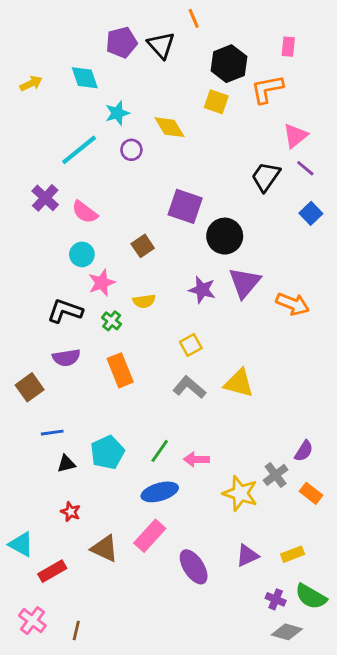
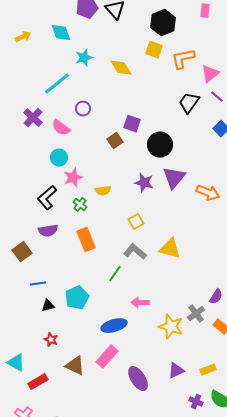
orange L-shape: (267, 89) -> (183, 59), moved
purple circle: (131, 150) -> (83, 109), moved
purple square: (185, 206) -> (132, 124), size x0.7
brown square: (143, 246) -> (115, 141), moved
black L-shape: (65, 311) -> (47, 198), turned -60
green line: (160, 451) -> (115, 274), moved

